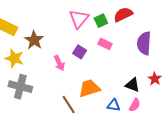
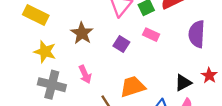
brown star: (34, 40) -> (82, 33), moved
pink arrow: (59, 63) -> (85, 74), moved
black triangle: (132, 85) -> (183, 83), turned -49

